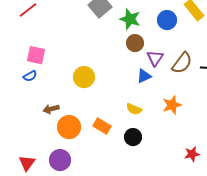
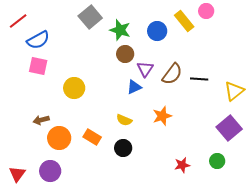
pink square: (36, 55) -> (38, 66), moved
blue semicircle: (30, 76) -> (38, 40), moved, size x1.6

